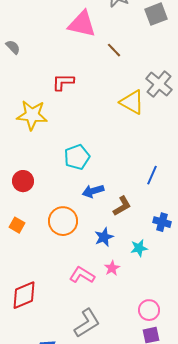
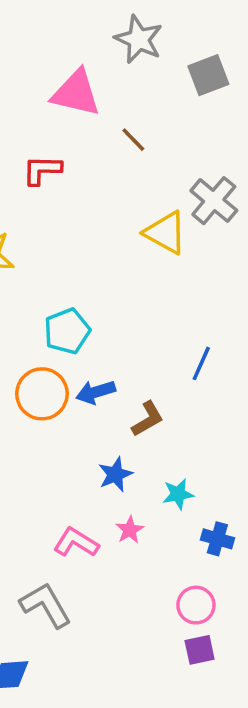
red L-shape: (63, 82) -> (42, 170), moved
orange circle: (63, 221) -> (42, 394), moved
blue cross: (162, 222) -> (217, 539), moved
gray L-shape: (87, 323) -> (46, 605), moved, turned -88

